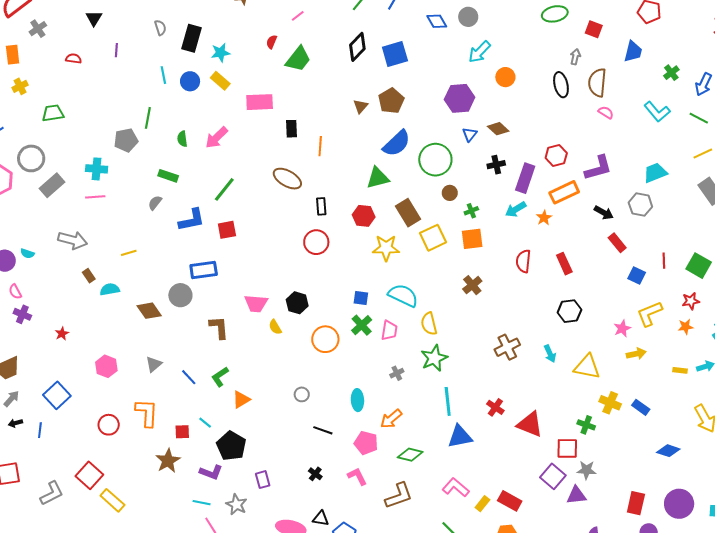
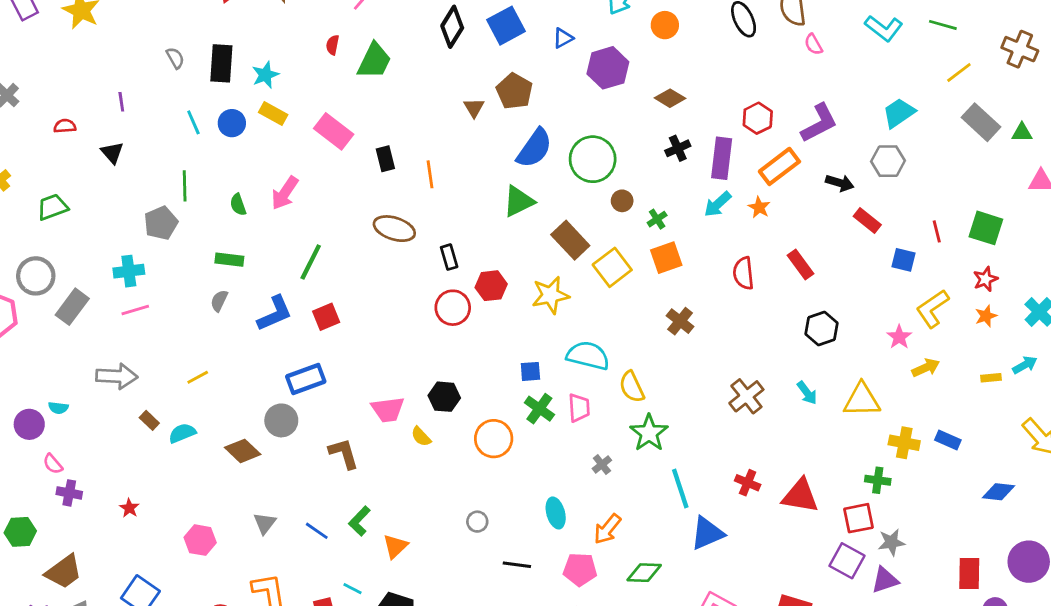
black triangle: (94, 18) -> (112, 153), moved
pink rectangle: (260, 102) -> (334, 131), turned 52
pink semicircle: (606, 112) -> (813, 44), turned -140
blue triangle: (470, 134) -> (563, 38), moved, turned 35
red hexagon: (364, 216) -> (491, 286), moved

